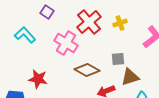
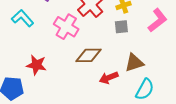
gray square: (118, 59) -> (121, 27), moved
brown diamond: (87, 70) -> (88, 55), turned -30

